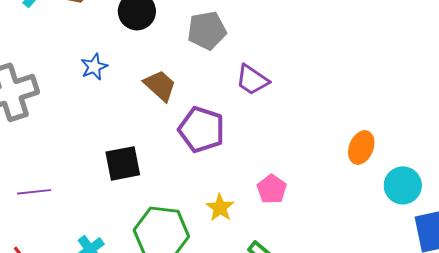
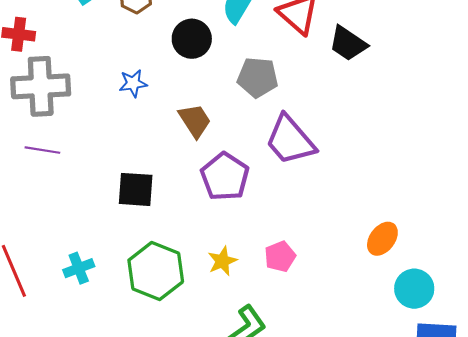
purple trapezoid: (252, 80) -> (290, 140), size x1.5
purple line: (34, 192) -> (42, 150), moved

